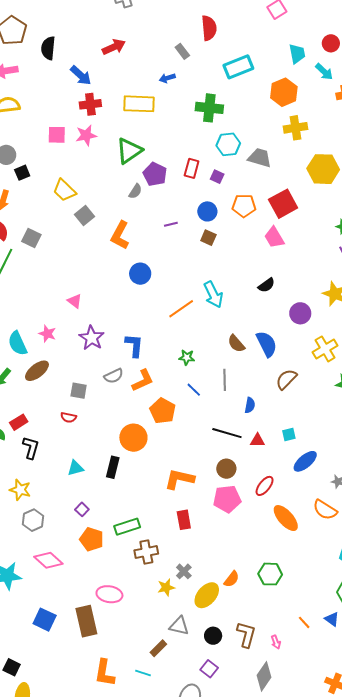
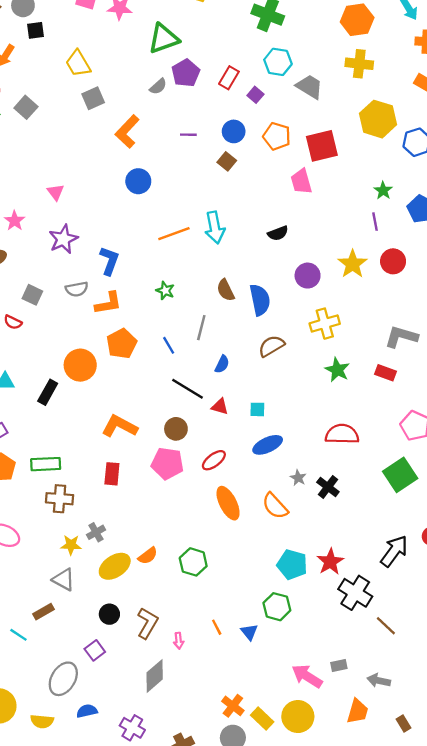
blue line: (194, 390) -> (169, 345), moved
gray triangle: (179, 626) -> (64, 580), moved

